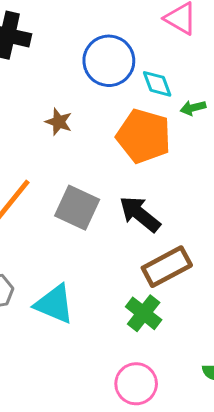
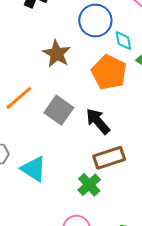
brown star: (59, 122) -> (57, 54), size x1.6

